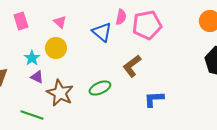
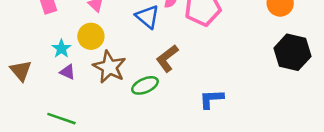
brown L-shape: (132, 66) -> (167, 58), moved
brown star: (60, 93) -> (109, 67), moved

